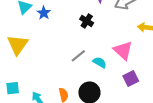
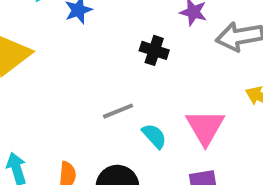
black cross: (87, 21) -> (154, 50), turned -32

